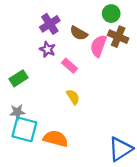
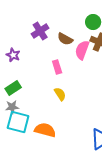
purple star: (47, 49) -> (13, 55), moved
pink rectangle: (69, 66) -> (57, 67), turned 32
green rectangle: (19, 78) -> (13, 88), moved

